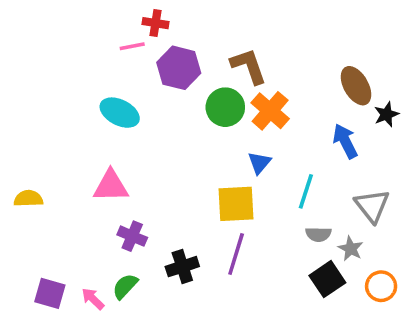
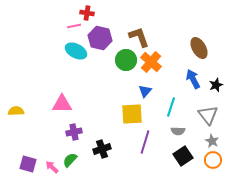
cyan ellipse: (120, 113) -> (76, 51), moved
black star: (386, 114) -> (216, 85), moved
purple cross: (132, 236) -> (74, 132), turned -35
gray star: (351, 249) -> (212, 141), moved
purple line: (236, 254) -> (145, 142), moved

